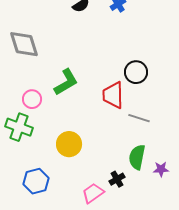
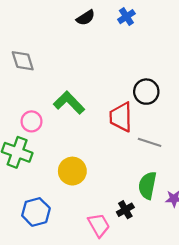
gray diamond: (24, 44) -> (23, 61), size x0.7
green L-shape: (66, 82) -> (69, 103), turned -104
pink trapezoid: (93, 193) -> (99, 225), turned 95

